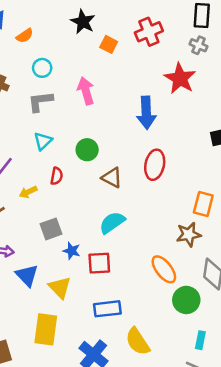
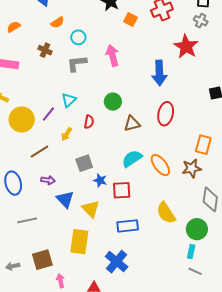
orange semicircle: (25, 36) -> (58, 22), moved
cyan triangle: (43, 141) -> (69, 100), moved
brown triangle: (112, 178) -> (132, 124), turned -42
yellow arrow: (28, 192) -> (67, 134), turned -32
orange ellipse: (164, 269) -> (160, 165), moved
green circle: (186, 300) -> (197, 229), moved
cyan rectangle: (200, 340) -> (191, 252), moved
yellow semicircle: (138, 342) -> (166, 213), moved

